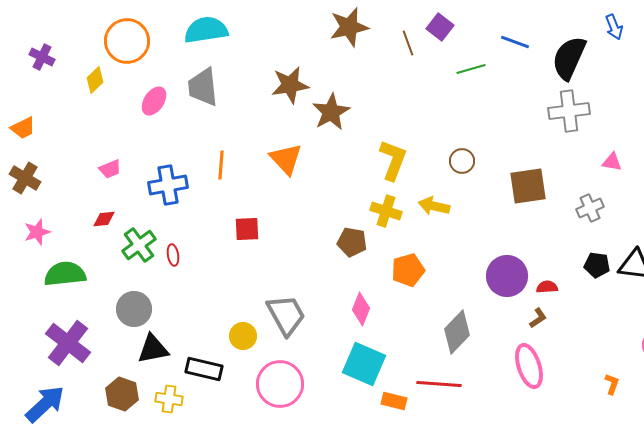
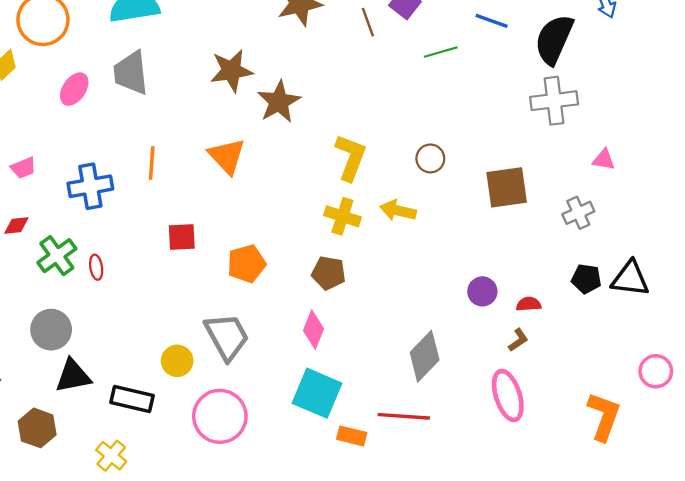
brown pentagon: (352, 242) -> (329, 273), moved
orange pentagon: (408, 270) -> (246, 264), moved
purple circle: (507, 276) -> (482, 291), size x0.6
orange L-shape: (612, 384) -> (604, 416), size x2.0
yellow cross: (169, 399) -> (111, 456), moved, turned 32

